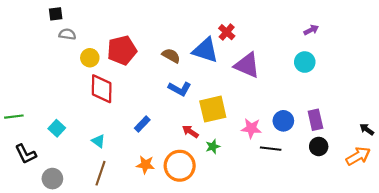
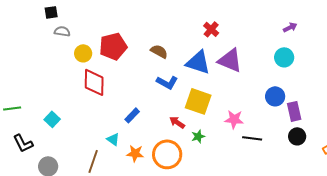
blue triangle: (205, 50) -> (198, 62), moved
yellow square: (213, 109) -> (198, 101), turned 32
blue circle: (283, 121) -> (275, 96), moved
cyan triangle: (98, 141) -> (113, 139), moved

